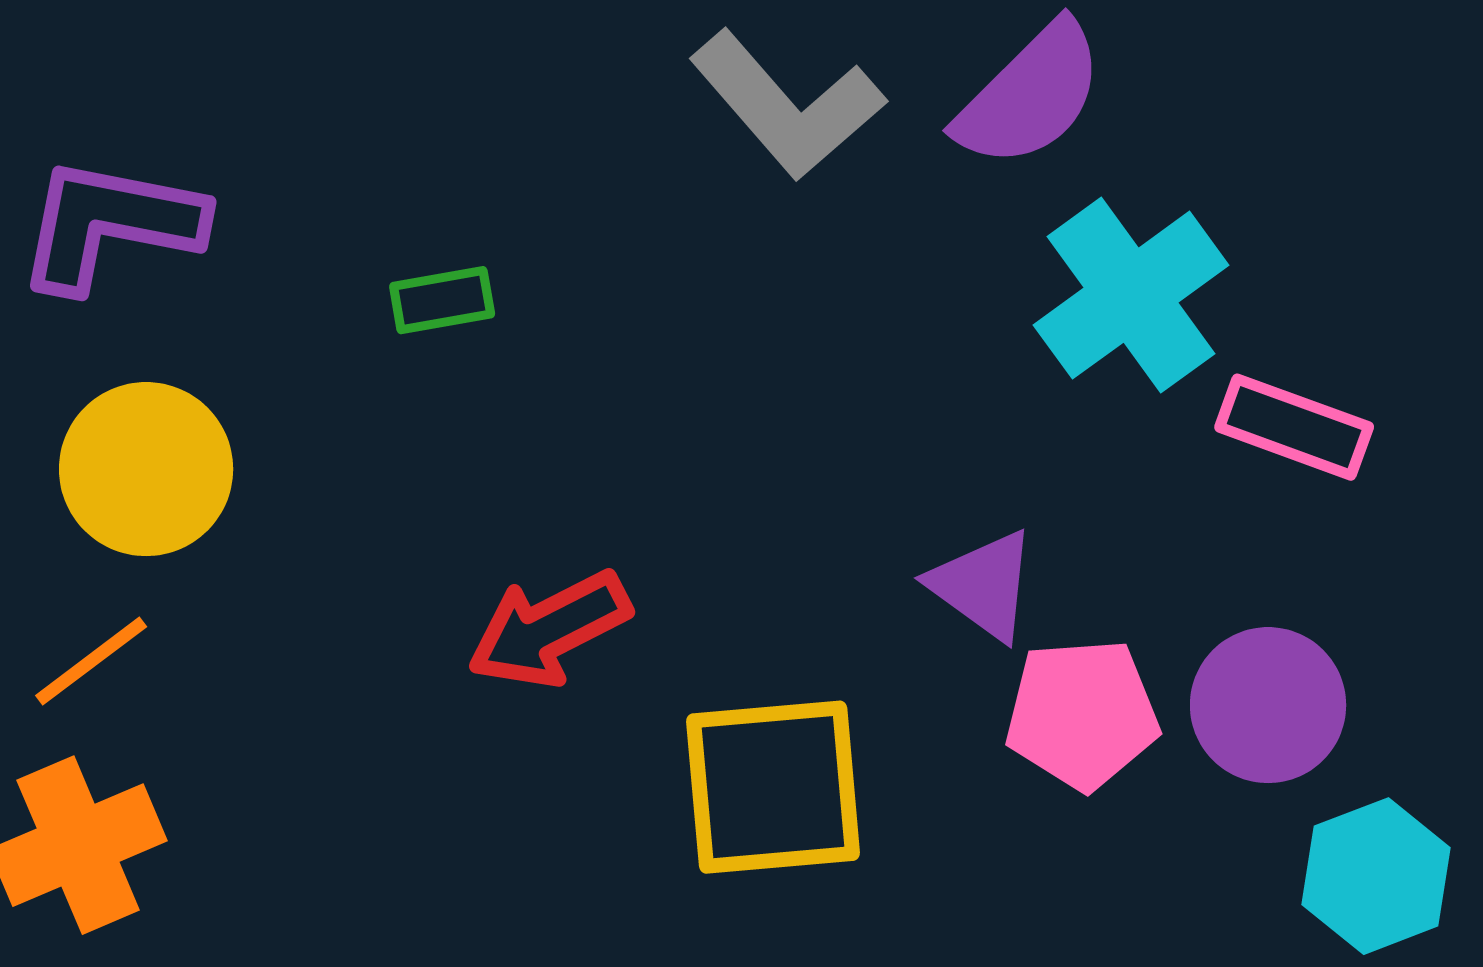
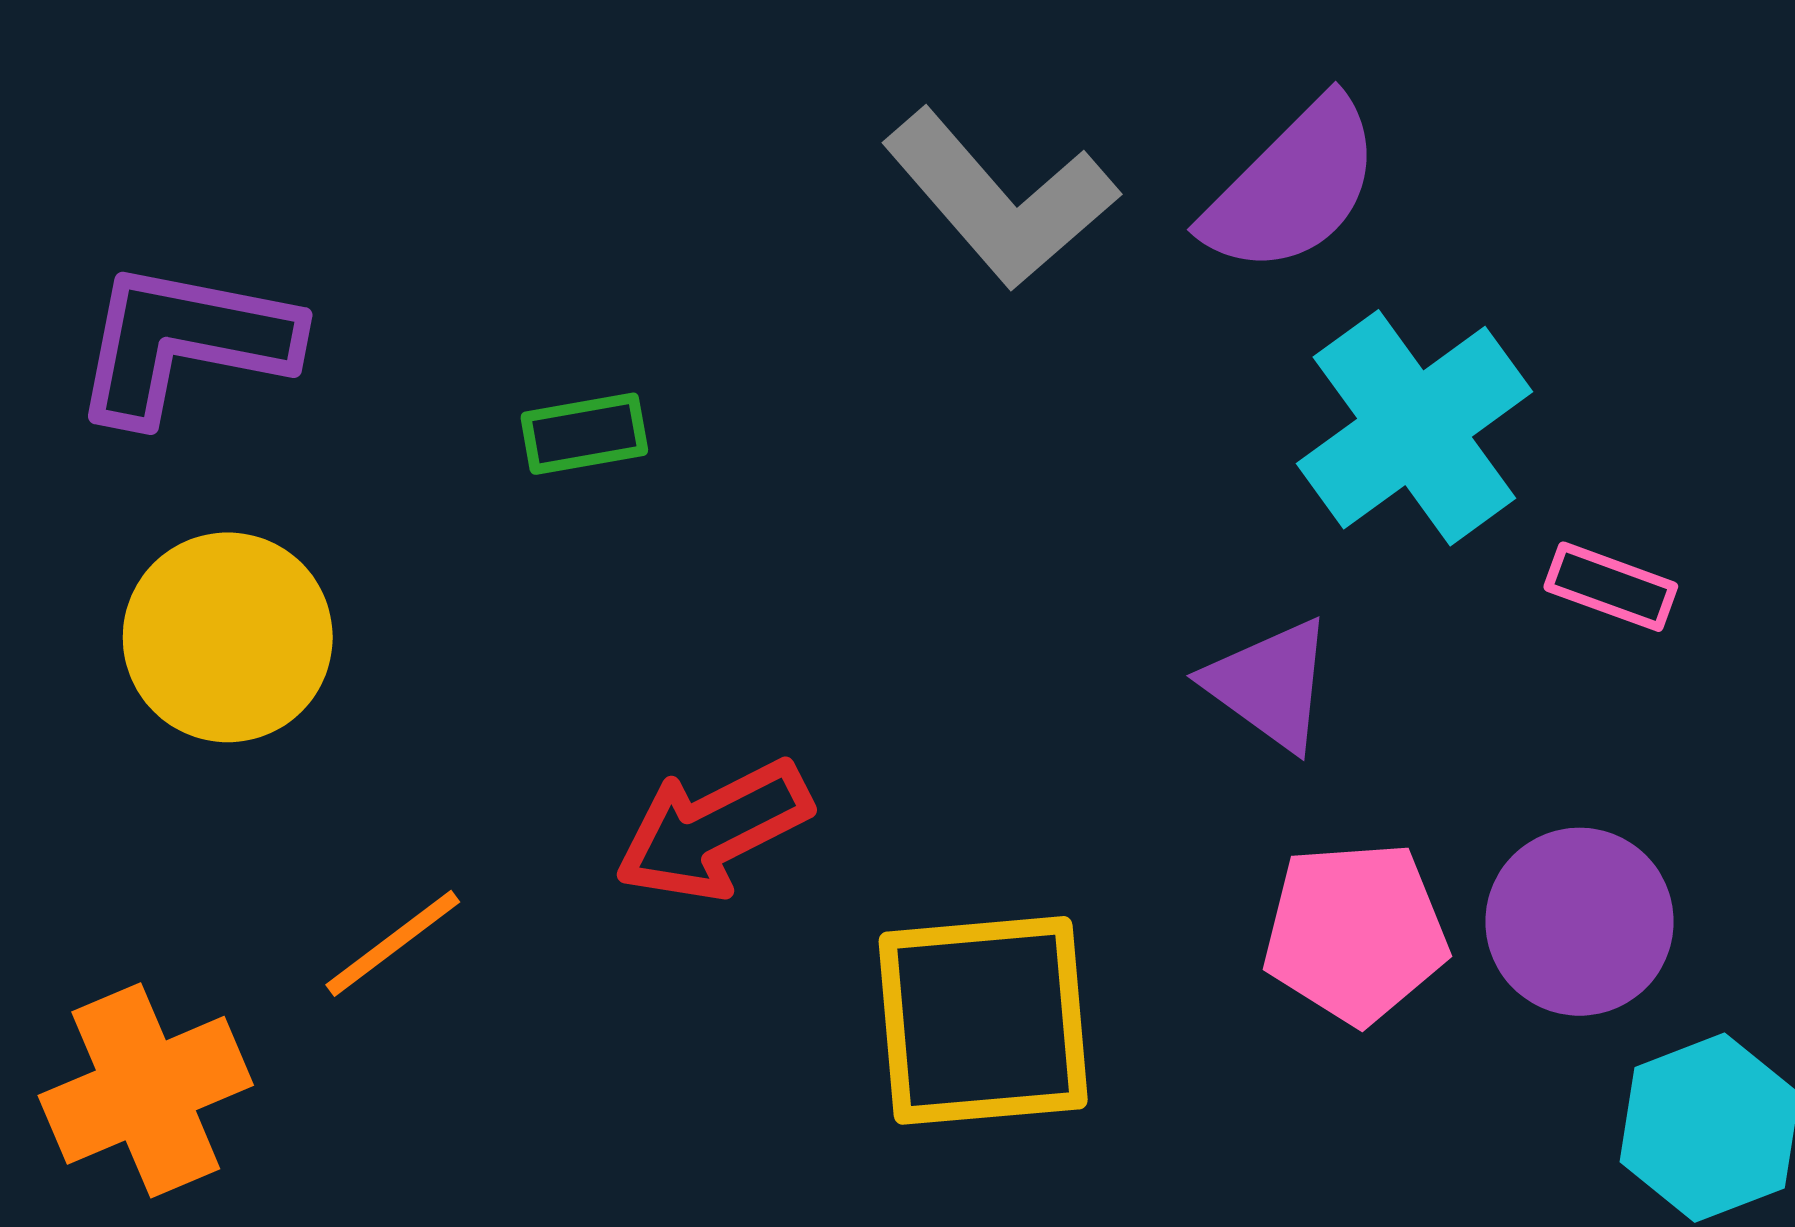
pink rectangle: (1294, 427) -> (1611, 587), size x0.7
purple triangle: (983, 585) -> (1270, 684), moved
orange line: (91, 661) -> (393, 943), moved

